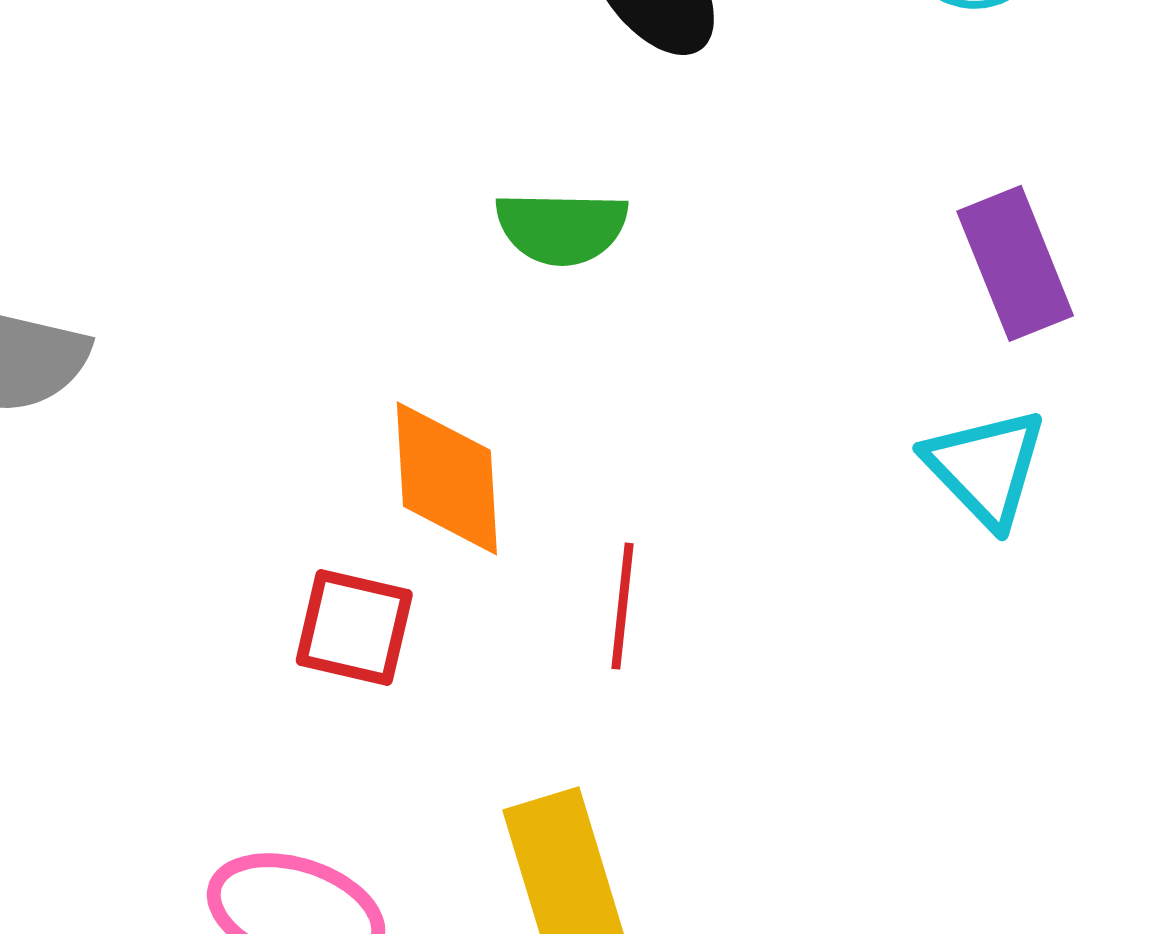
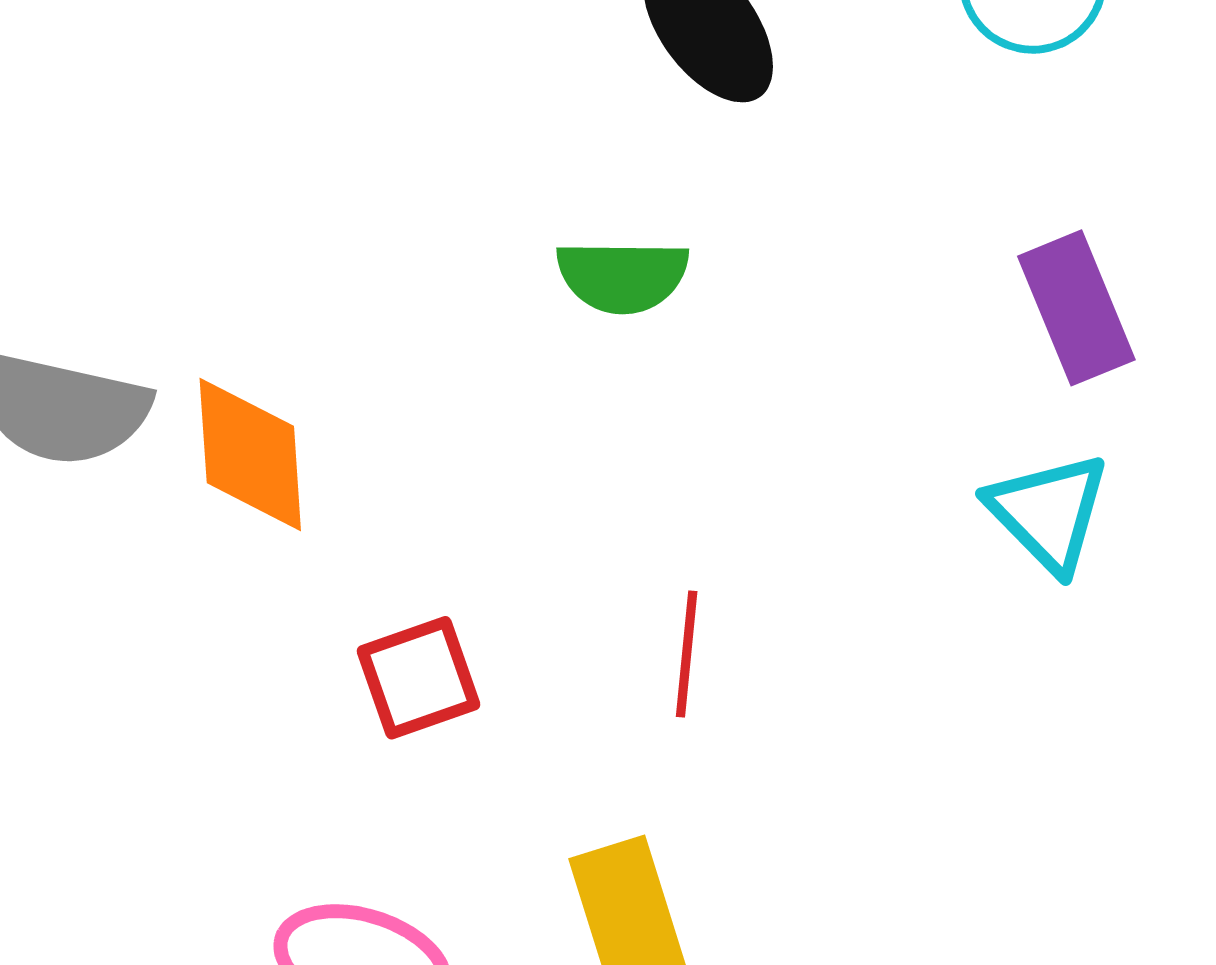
orange diamond: (447, 478) -> (250, 455), moved
red square: (354, 627) -> (418, 678), turned -32

